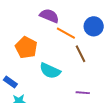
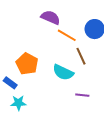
orange pentagon: (26, 47) -> (27, 64), moved
cyan semicircle: (50, 71) -> (63, 72), moved

